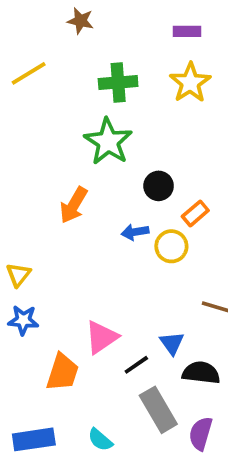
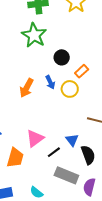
orange arrow: (74, 205) -> (27, 88), moved
blue arrow: (135, 232) -> (50, 82), turned -104
black semicircle: (201, 373) -> (88, 155), turned 66
gray rectangle: (158, 410) -> (66, 175), turned -35

